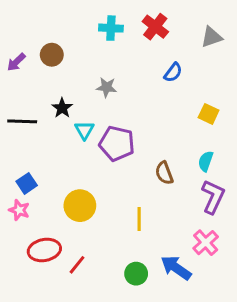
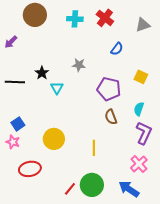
brown circle: (52, 55) -> (35, 15), moved, size x1.5
gray star: (107, 87) -> (79, 65), moved
purple pentagon: (117, 143) -> (109, 89), moved
red line: (77, 265) -> (70, 189), moved
blue arrow: (176, 268) -> (129, 189), moved
green circle: (136, 274) -> (92, 185), size x1.5

